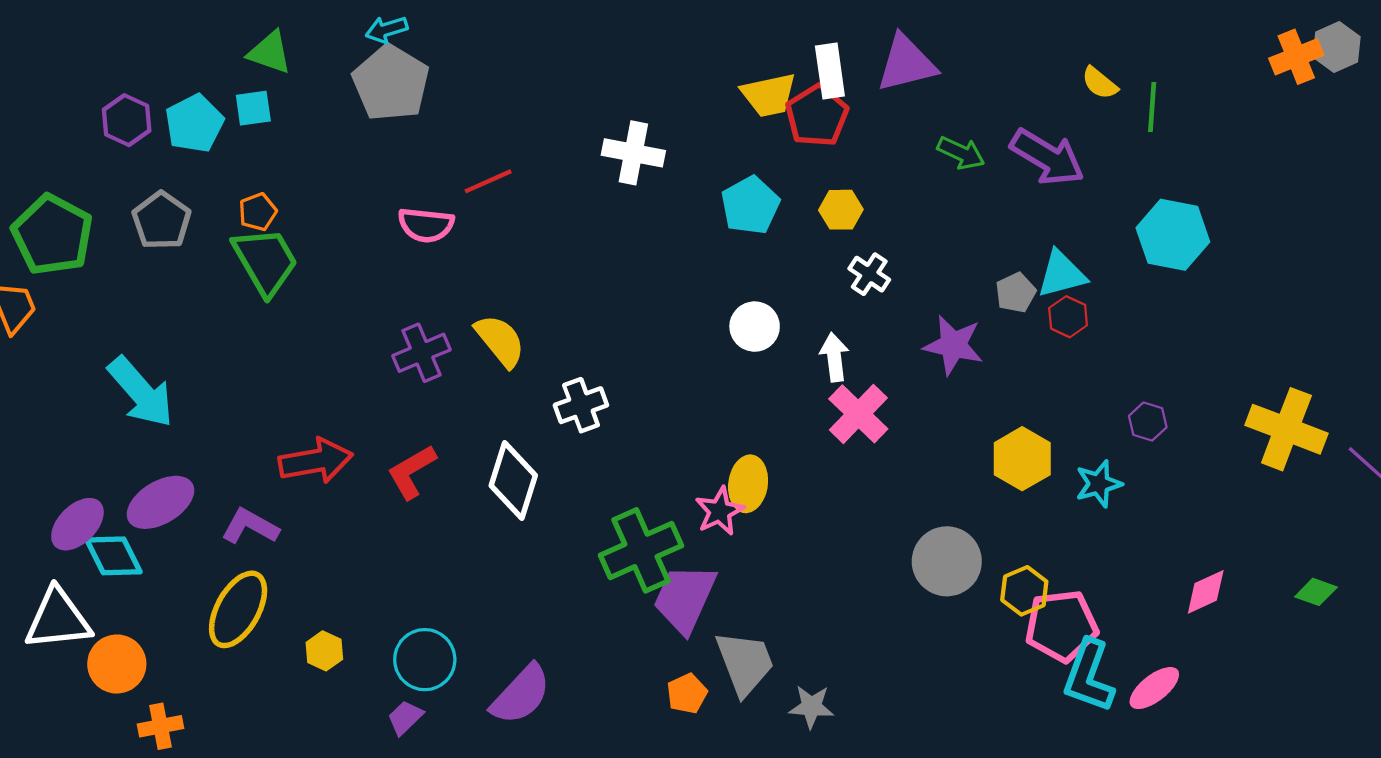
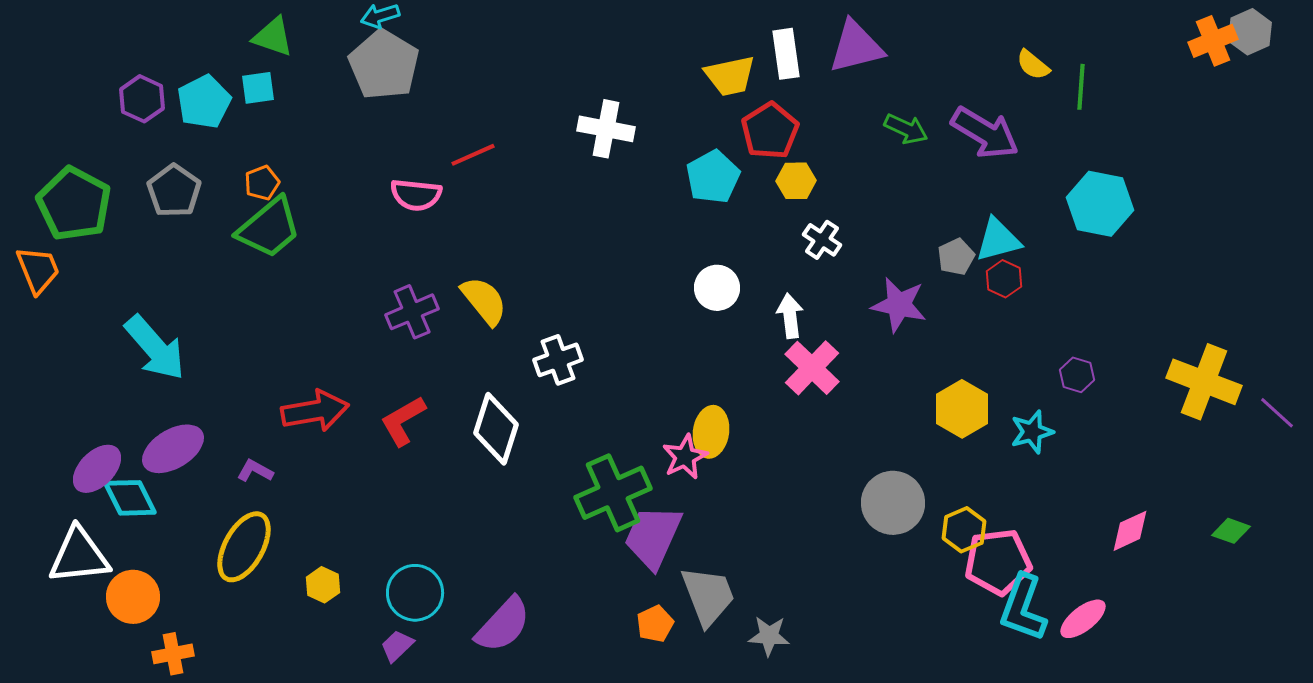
red pentagon: (817, 116) -> (770, 131), moved
green trapezoid: (265, 261) -> (269, 228), turned 80
purple L-shape: (250, 526) -> (255, 471), size x0.7

